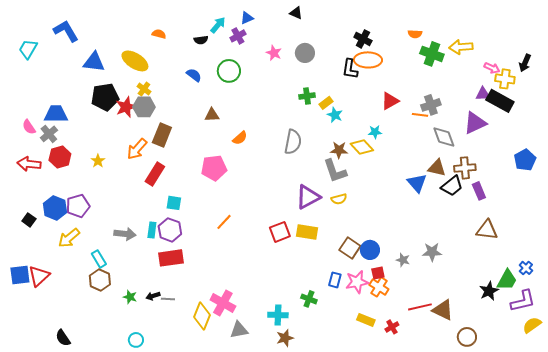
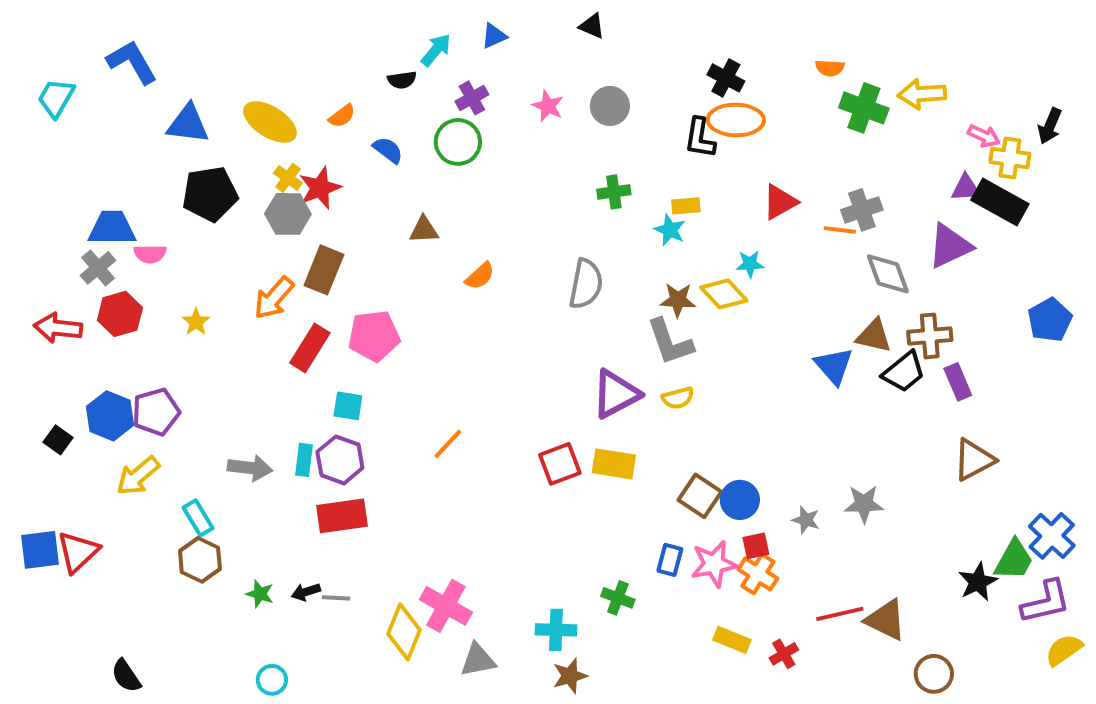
orange semicircle: (159, 34) -> (342, 116), moved, turned 128
purple cross: (238, 36) -> (472, 98), moved
yellow rectangle: (326, 103) -> (686, 206), moved, turned 32
red star: (126, 107) -> (320, 188), moved
pink semicircle: (29, 127) -> (150, 254), moved, turned -56
pink pentagon: (214, 168) -> (374, 336), moved
brown triangle: (487, 230) -> (974, 460), turned -35
blue cross: (526, 268) -> (1052, 536), size x1.6

